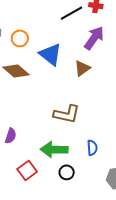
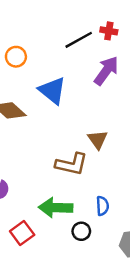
orange circle: (20, 38) -> (16, 57), moved
brown triangle: (82, 68) -> (98, 140), moved, turned -30
black circle: (67, 172) -> (81, 231), moved

